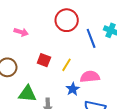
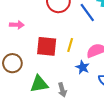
red square: (44, 60) -> (47, 46), size x1.5

